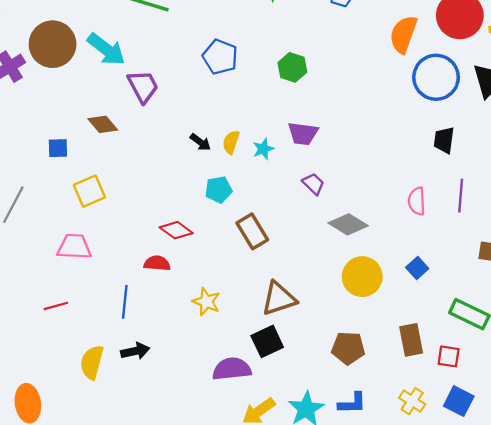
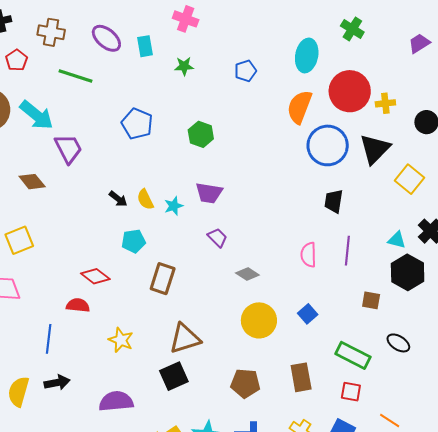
yellow semicircle: (231, 142) -> (145, 199), turned -45
gray diamond: (348, 224) -> (247, 274), size x0.7
brown rectangle: (252, 231) -> (163, 279), turned 48
red square: (449, 356) -> (351, 392), moved
purple semicircle: (232, 369) -> (116, 401), moved

